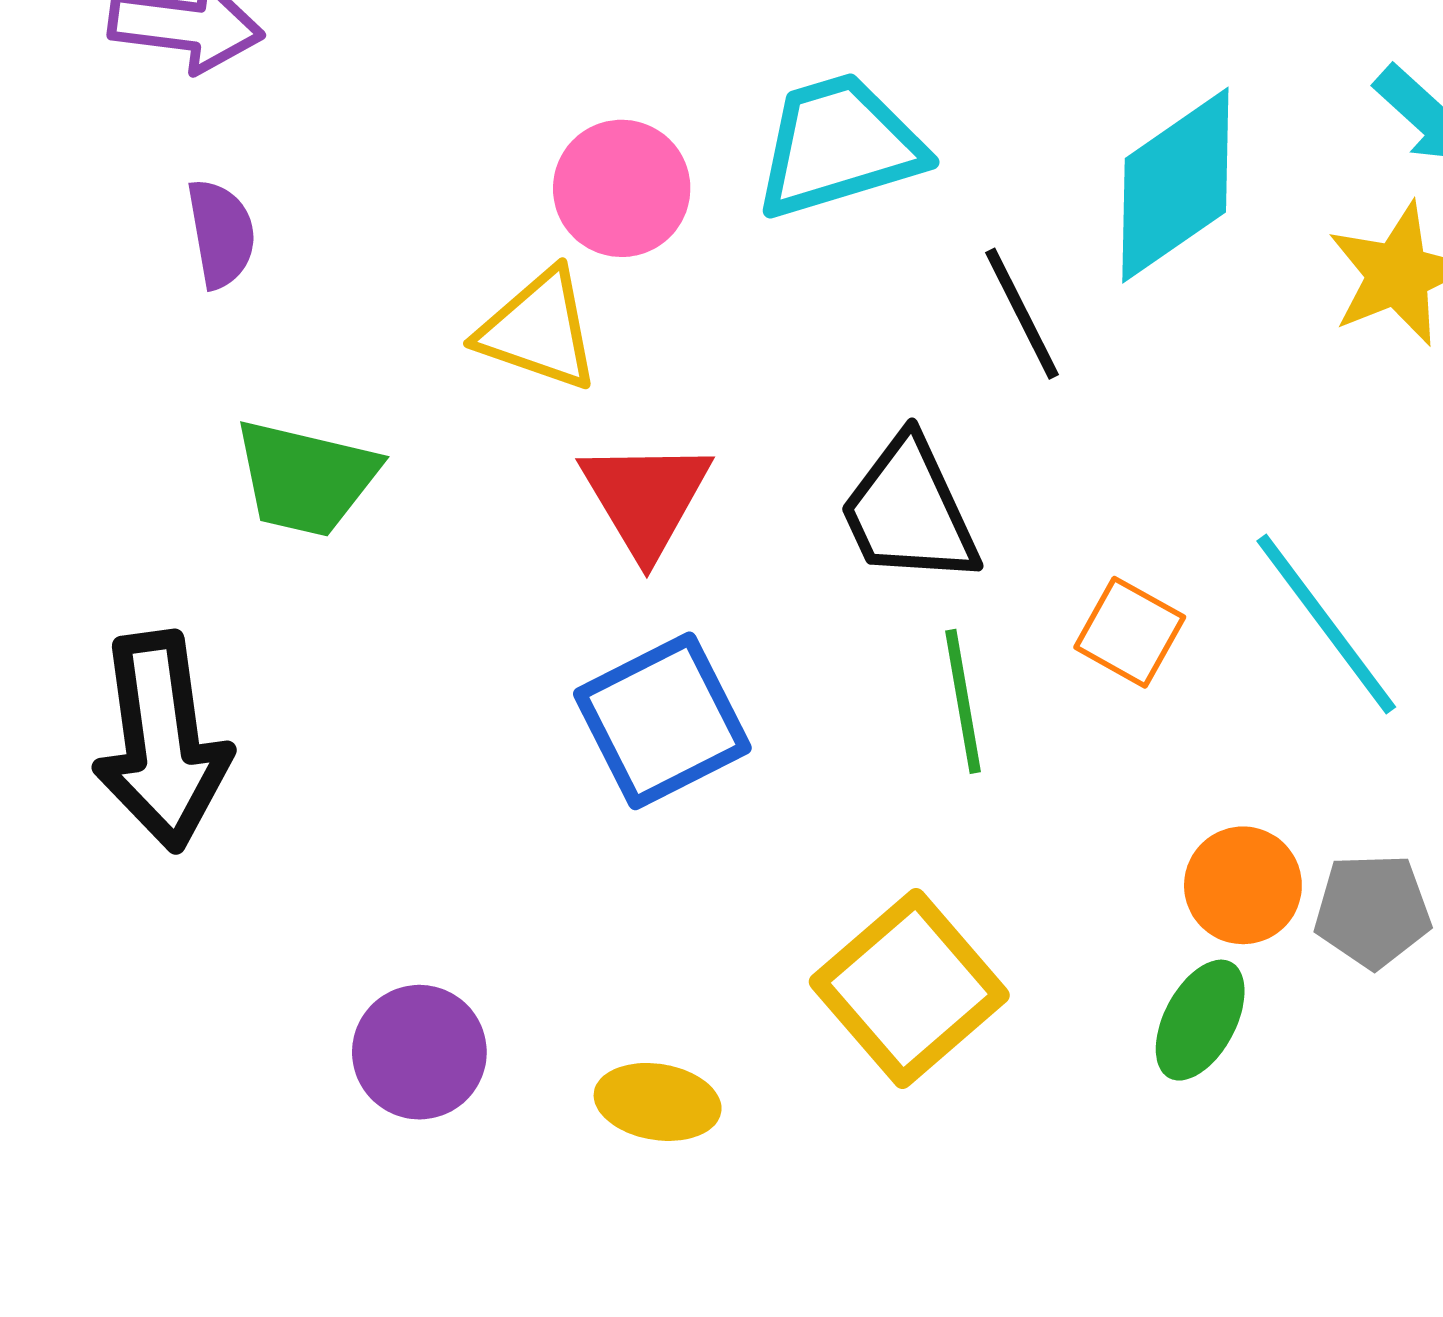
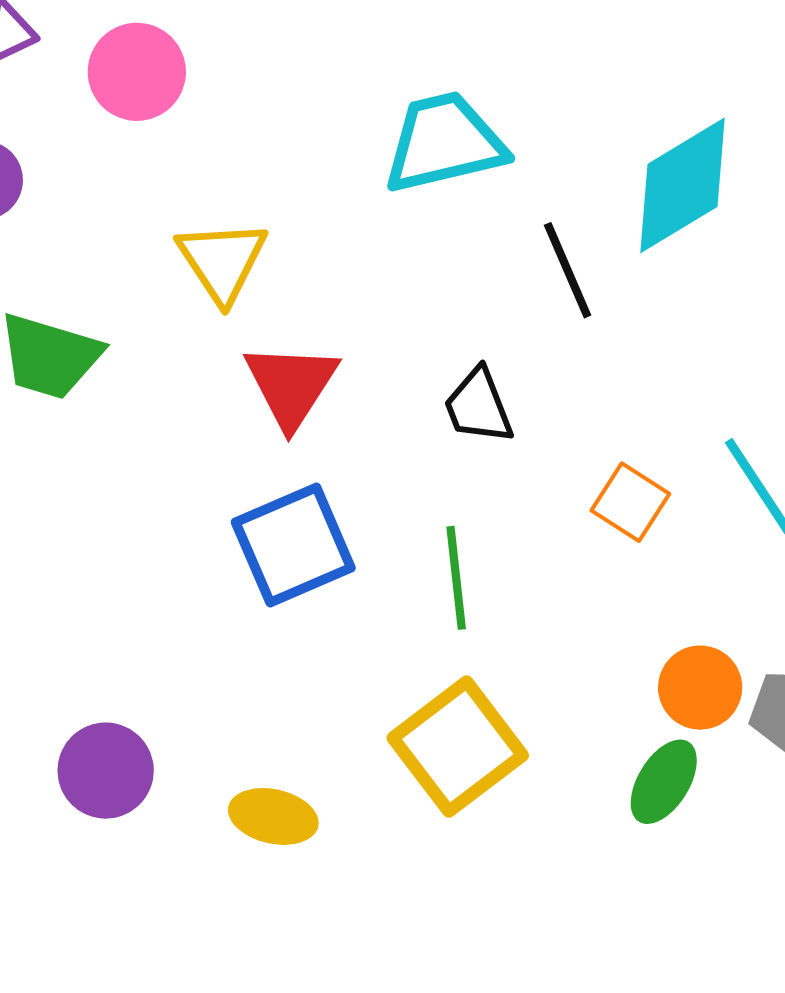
pink circle: (622, 188) -> (137, 72), moved
yellow triangle: (539, 330) -> (222, 261), turned 34
black trapezoid: (909, 511) -> (478, 406), size x0.7
green line: (963, 701) -> (456, 578), moved

